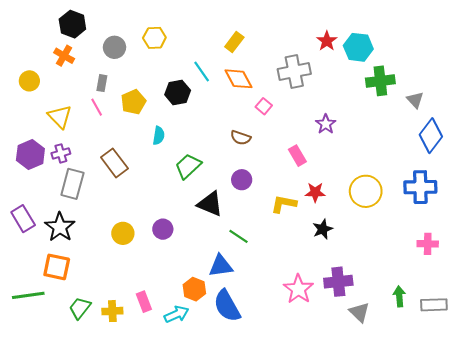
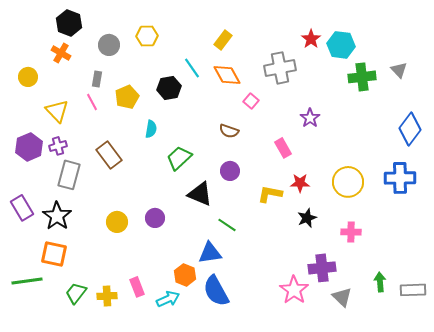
gray triangle: (415, 100) -> (399, 70), moved
pink cross: (428, 244) -> (351, 232), moved
pink star: (298, 289) -> (294, 290), moved

